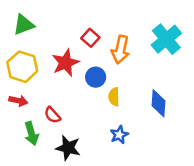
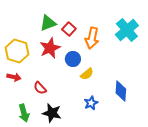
green triangle: (24, 25) -> (48, 23), moved
yellow semicircle: (114, 97) -> (87, 74), turned -128
blue diamond: (158, 103) -> (121, 91), moved
green arrow: (31, 133) -> (24, 113), moved

